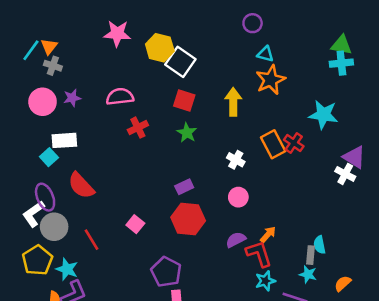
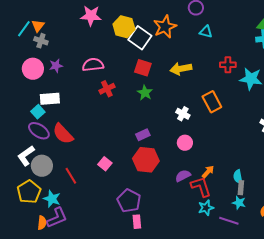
orange star: (271, 80) -> (165, 27), moved
yellow arrow: (233, 102) -> (181, 69), turned -100
red cross: (294, 143) -> (228, 65), moved, turned -35
purple ellipse: (45, 197) -> (39, 131), moved, turned -35
cyan semicircle: (320, 245) -> (238, 177), moved

